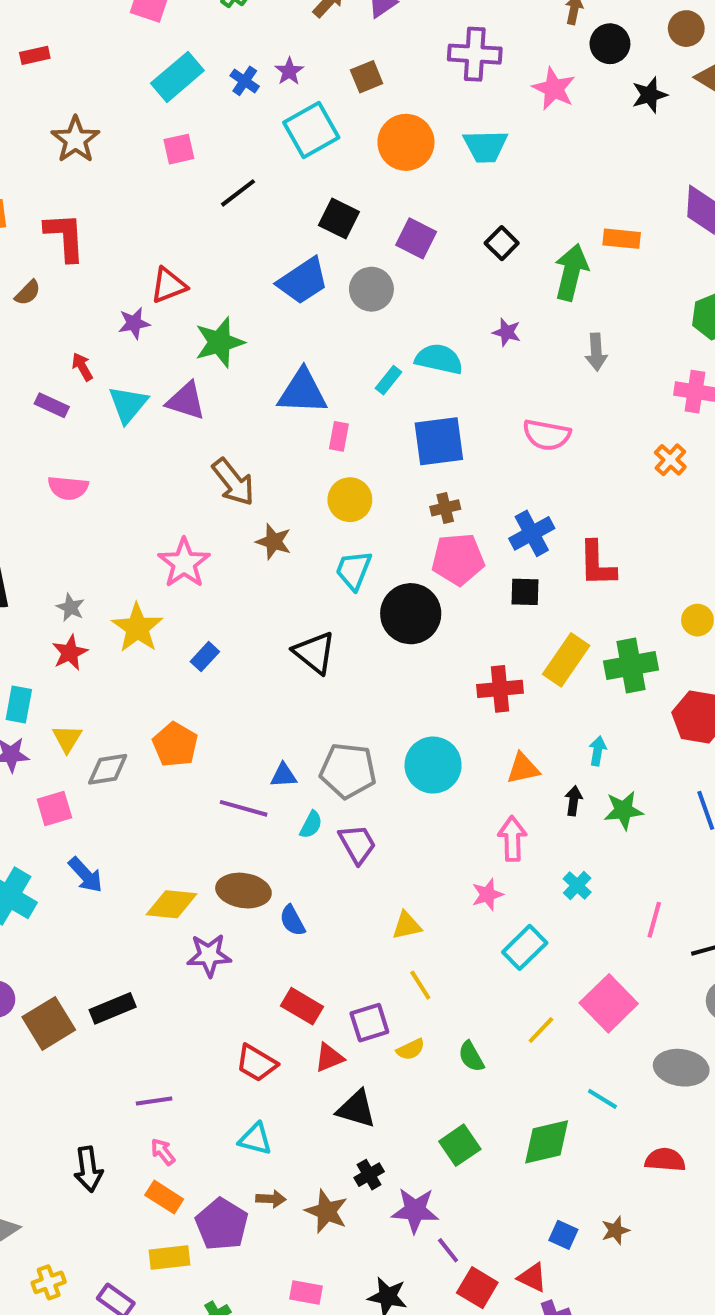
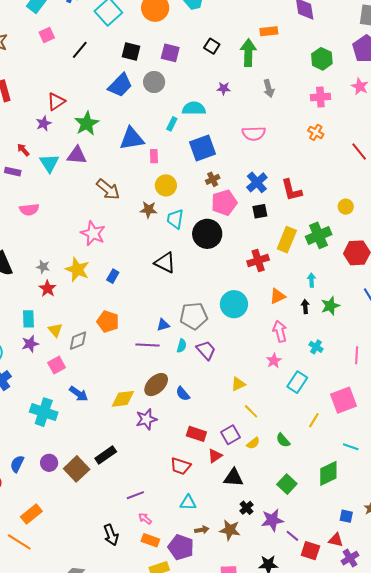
brown star: (274, 542) -> (148, 210), moved
brown ellipse: (243, 891) -> (156, 385), turned -40
pink square: (609, 1003) -> (344, 400), turned 36

